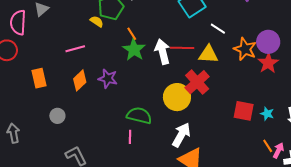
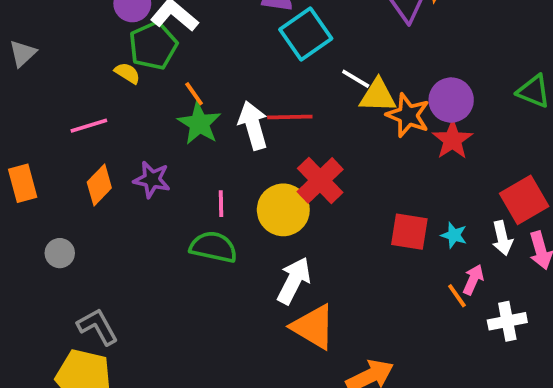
yellow triangle: (208, 54) -> (378, 96), moved
pink line: (130, 137) -> (221, 204), moved
pink arrow: (278, 150) -> (473, 280), moved

